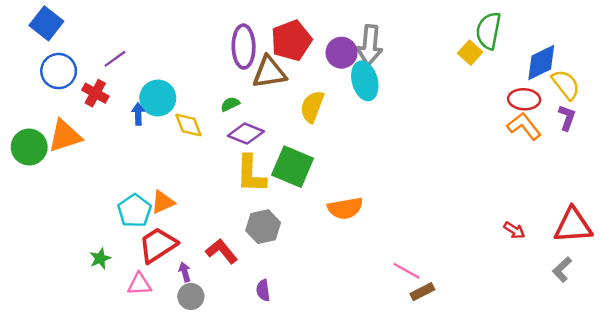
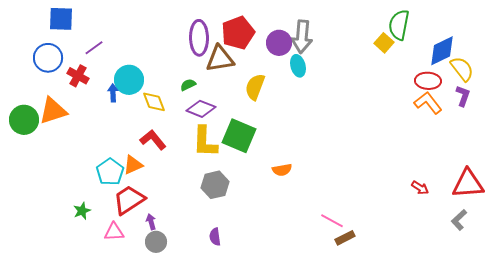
blue square: (46, 23) -> (61, 19), moved, turned -36
cyan ellipse: (365, 81) -> (298, 66), size x0.7
orange semicircle: (345, 208) -> (282, 170), size x0.7
red L-shape: (221, 251) -> (153, 140), moved

